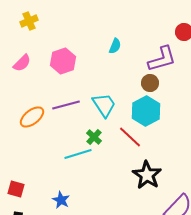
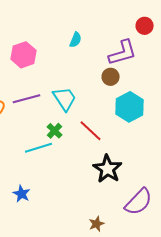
cyan hexagon: (146, 111) -> (130, 107), moved

